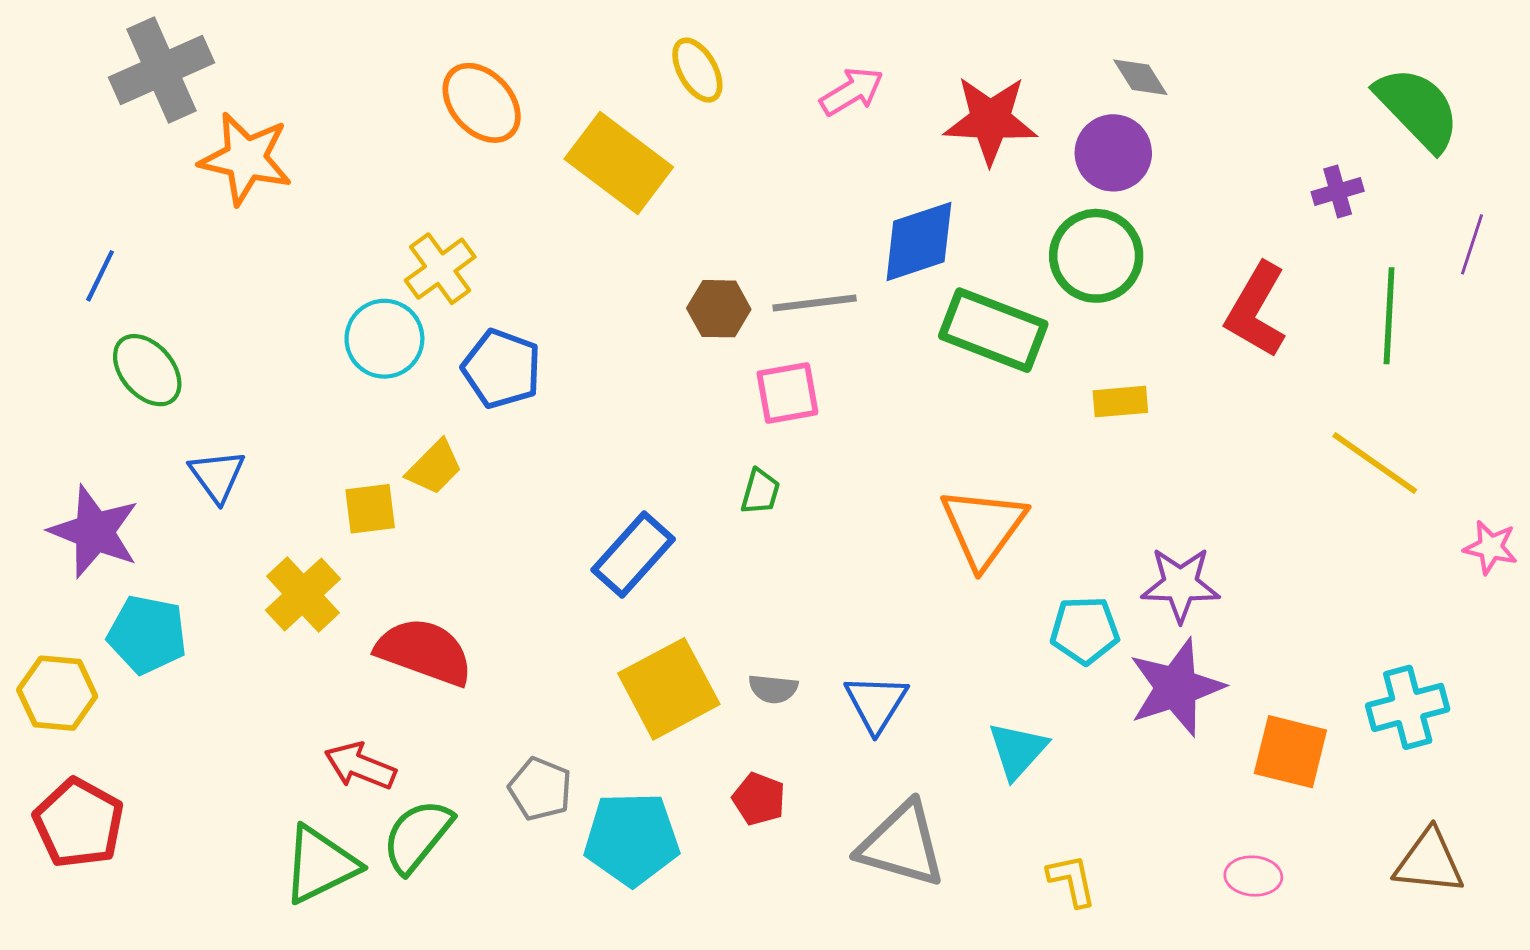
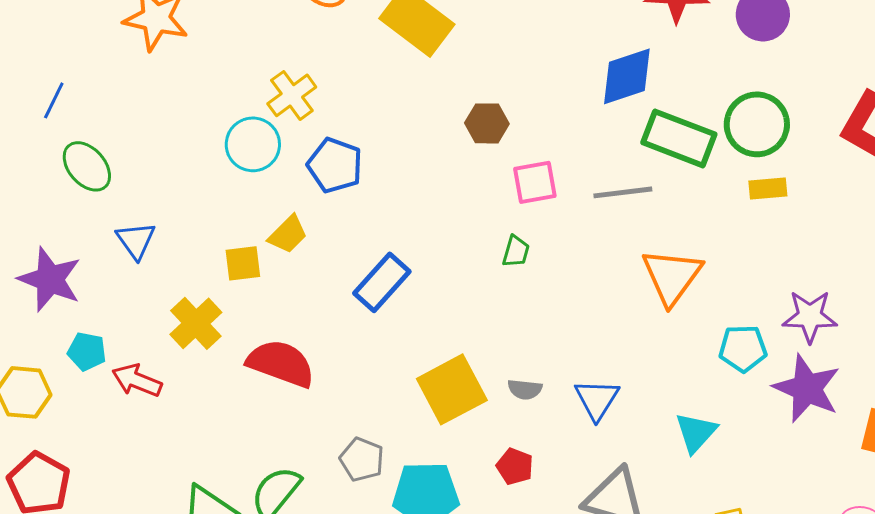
green circle: (1096, 256) -> (757, 124), moved
gray line: (815, 303) -> (623, 192), moved
blue rectangle: (633, 554) -> (382, 282), moved
cyan pentagon: (147, 635) -> (87, 351), size x0.7
purple star: (1176, 687) -> (807, 388), turned -30
red arrow: (360, 766) -> (137, 380), moved

